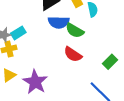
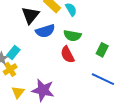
green semicircle: (75, 31) -> (72, 36), moved
red semicircle: (73, 54) -> (67, 55), turned 48

